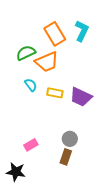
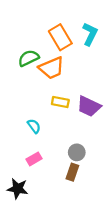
cyan semicircle: (31, 85) -> (34, 126), moved

